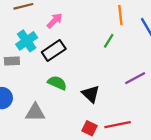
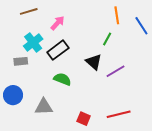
purple line: (135, 78) -> (116, 71), moved
black triangle: (91, 94) -> (94, 62), moved
red square: (90, 128) -> (84, 119), moved

